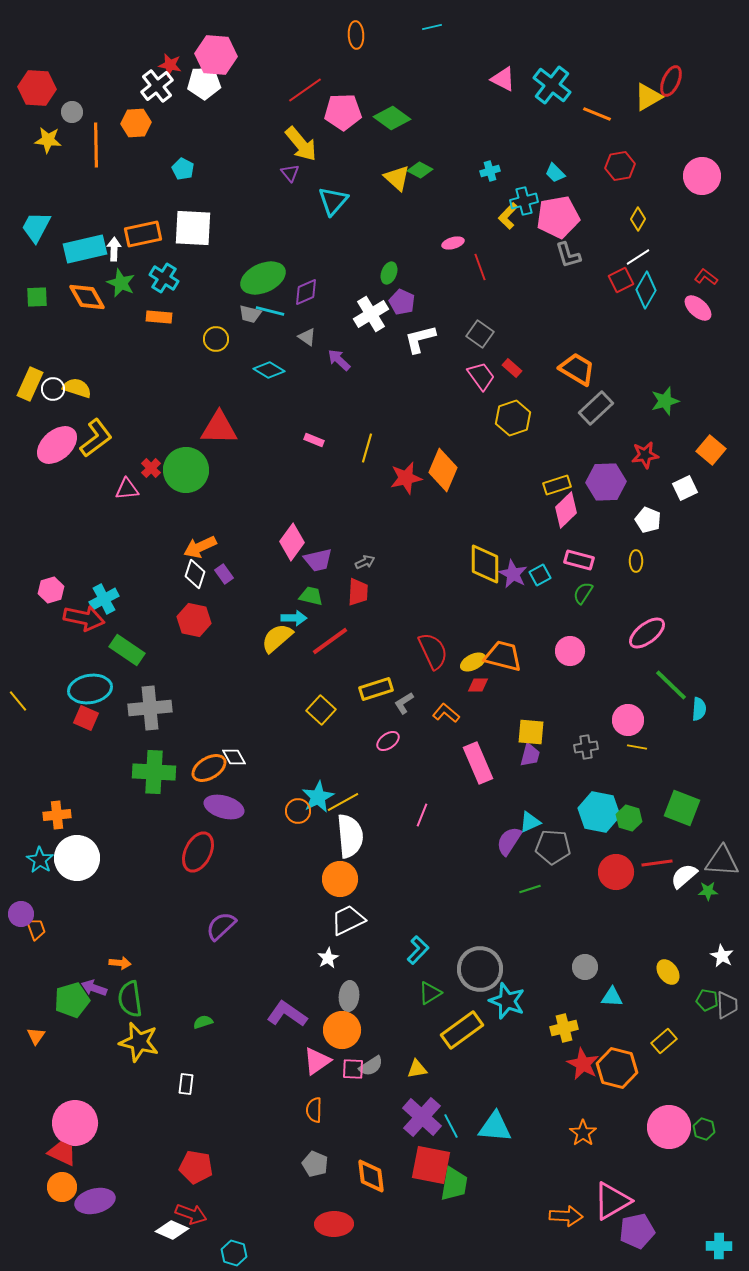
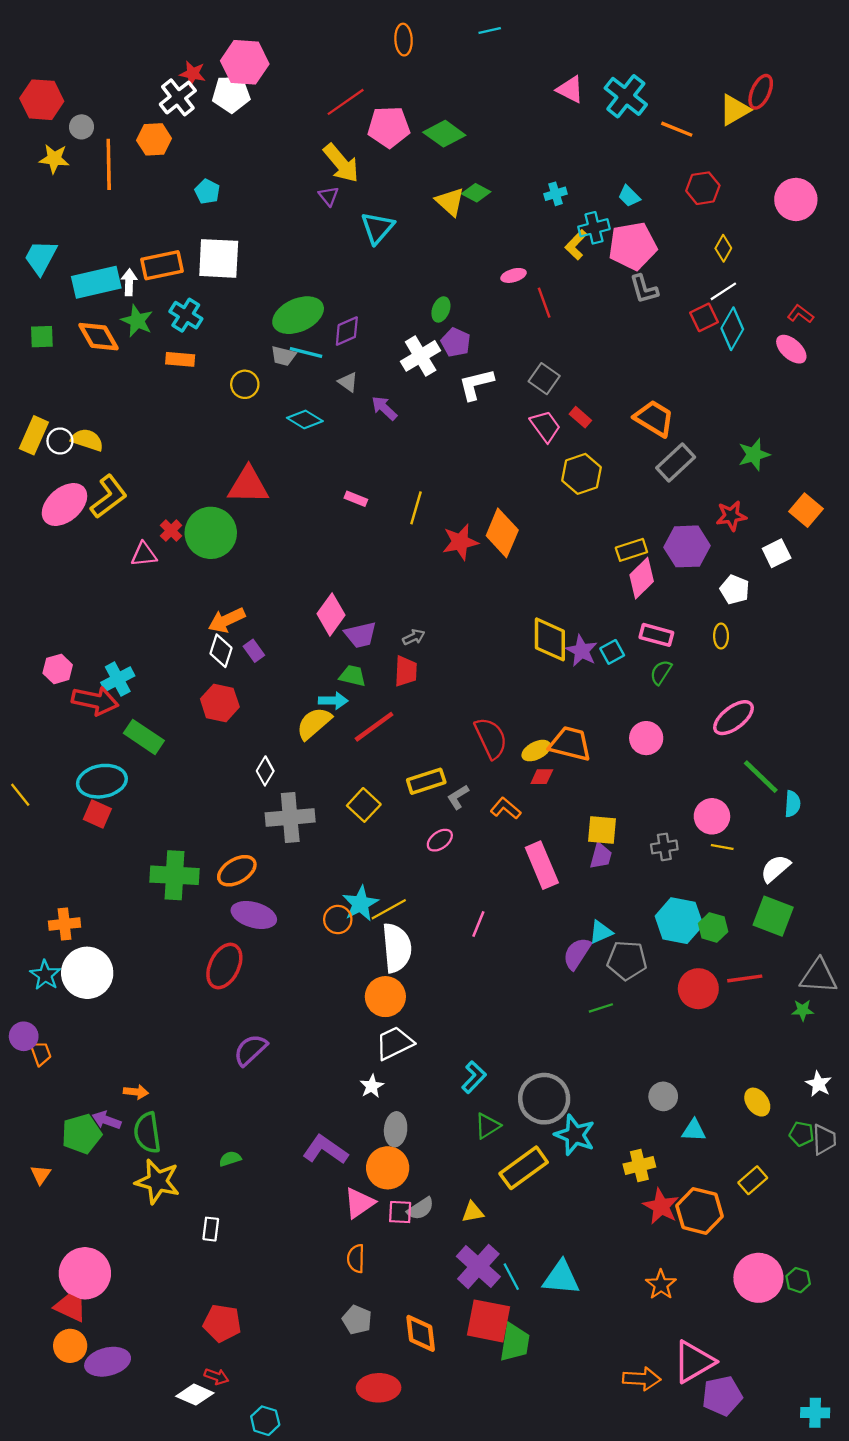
gray cross: (150, 708) -> (290, 817), moved
white diamond: (234, 757) -> (265, 771), moved, turned 60
white semicircle: (684, 876) -> (775, 868), moved
red arrow: (191, 1214) -> (216, 1376), size x0.7

